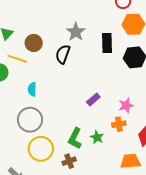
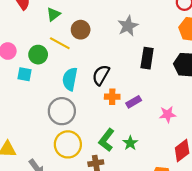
black rectangle: (107, 43) -> (147, 58), moved
black semicircle: (63, 54) -> (101, 75), moved
cyan semicircle: (32, 89) -> (70, 79), size x1.5
orange cross: (119, 124) -> (112, 97), moved

